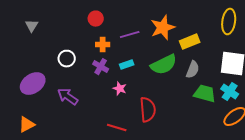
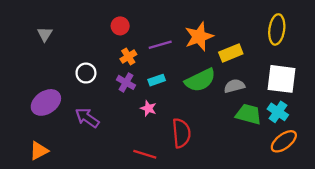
orange cross: (103, 45) -> (128, 57), turned -32
gray semicircle: (193, 70) -> (234, 86), turned -126

